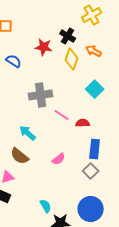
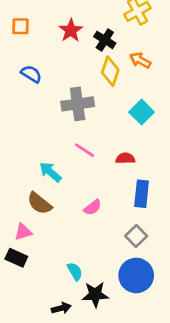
red star: (44, 47) -> (71, 30), moved, turned 30
gray cross: (41, 95) -> (78, 104), moved
pink line: (62, 115) -> (84, 150), moved
gray square: (91, 171) -> (136, 236), moved

